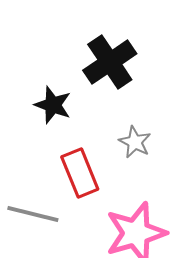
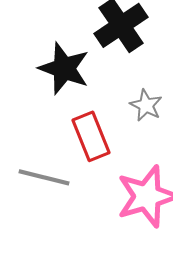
black star: (53, 105) -> (64, 68), size x1.4

